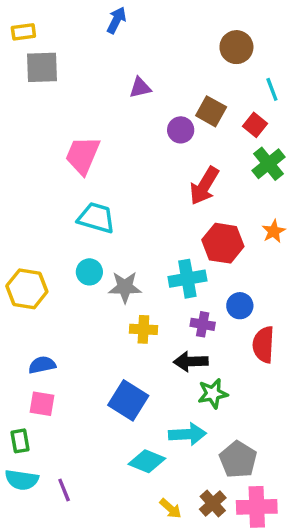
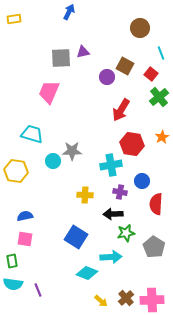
gray square: (42, 67) -> (61, 58), moved
cyan trapezoid: (96, 218) -> (32, 134), moved
gray star: (125, 287) -> (72, 151), moved
gray pentagon: (238, 460) -> (154, 247), moved

